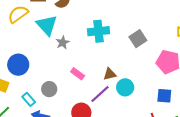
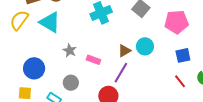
gray star: (63, 42) -> (70, 50), moved
cyan circle: (125, 87) -> (145, 46), moved

